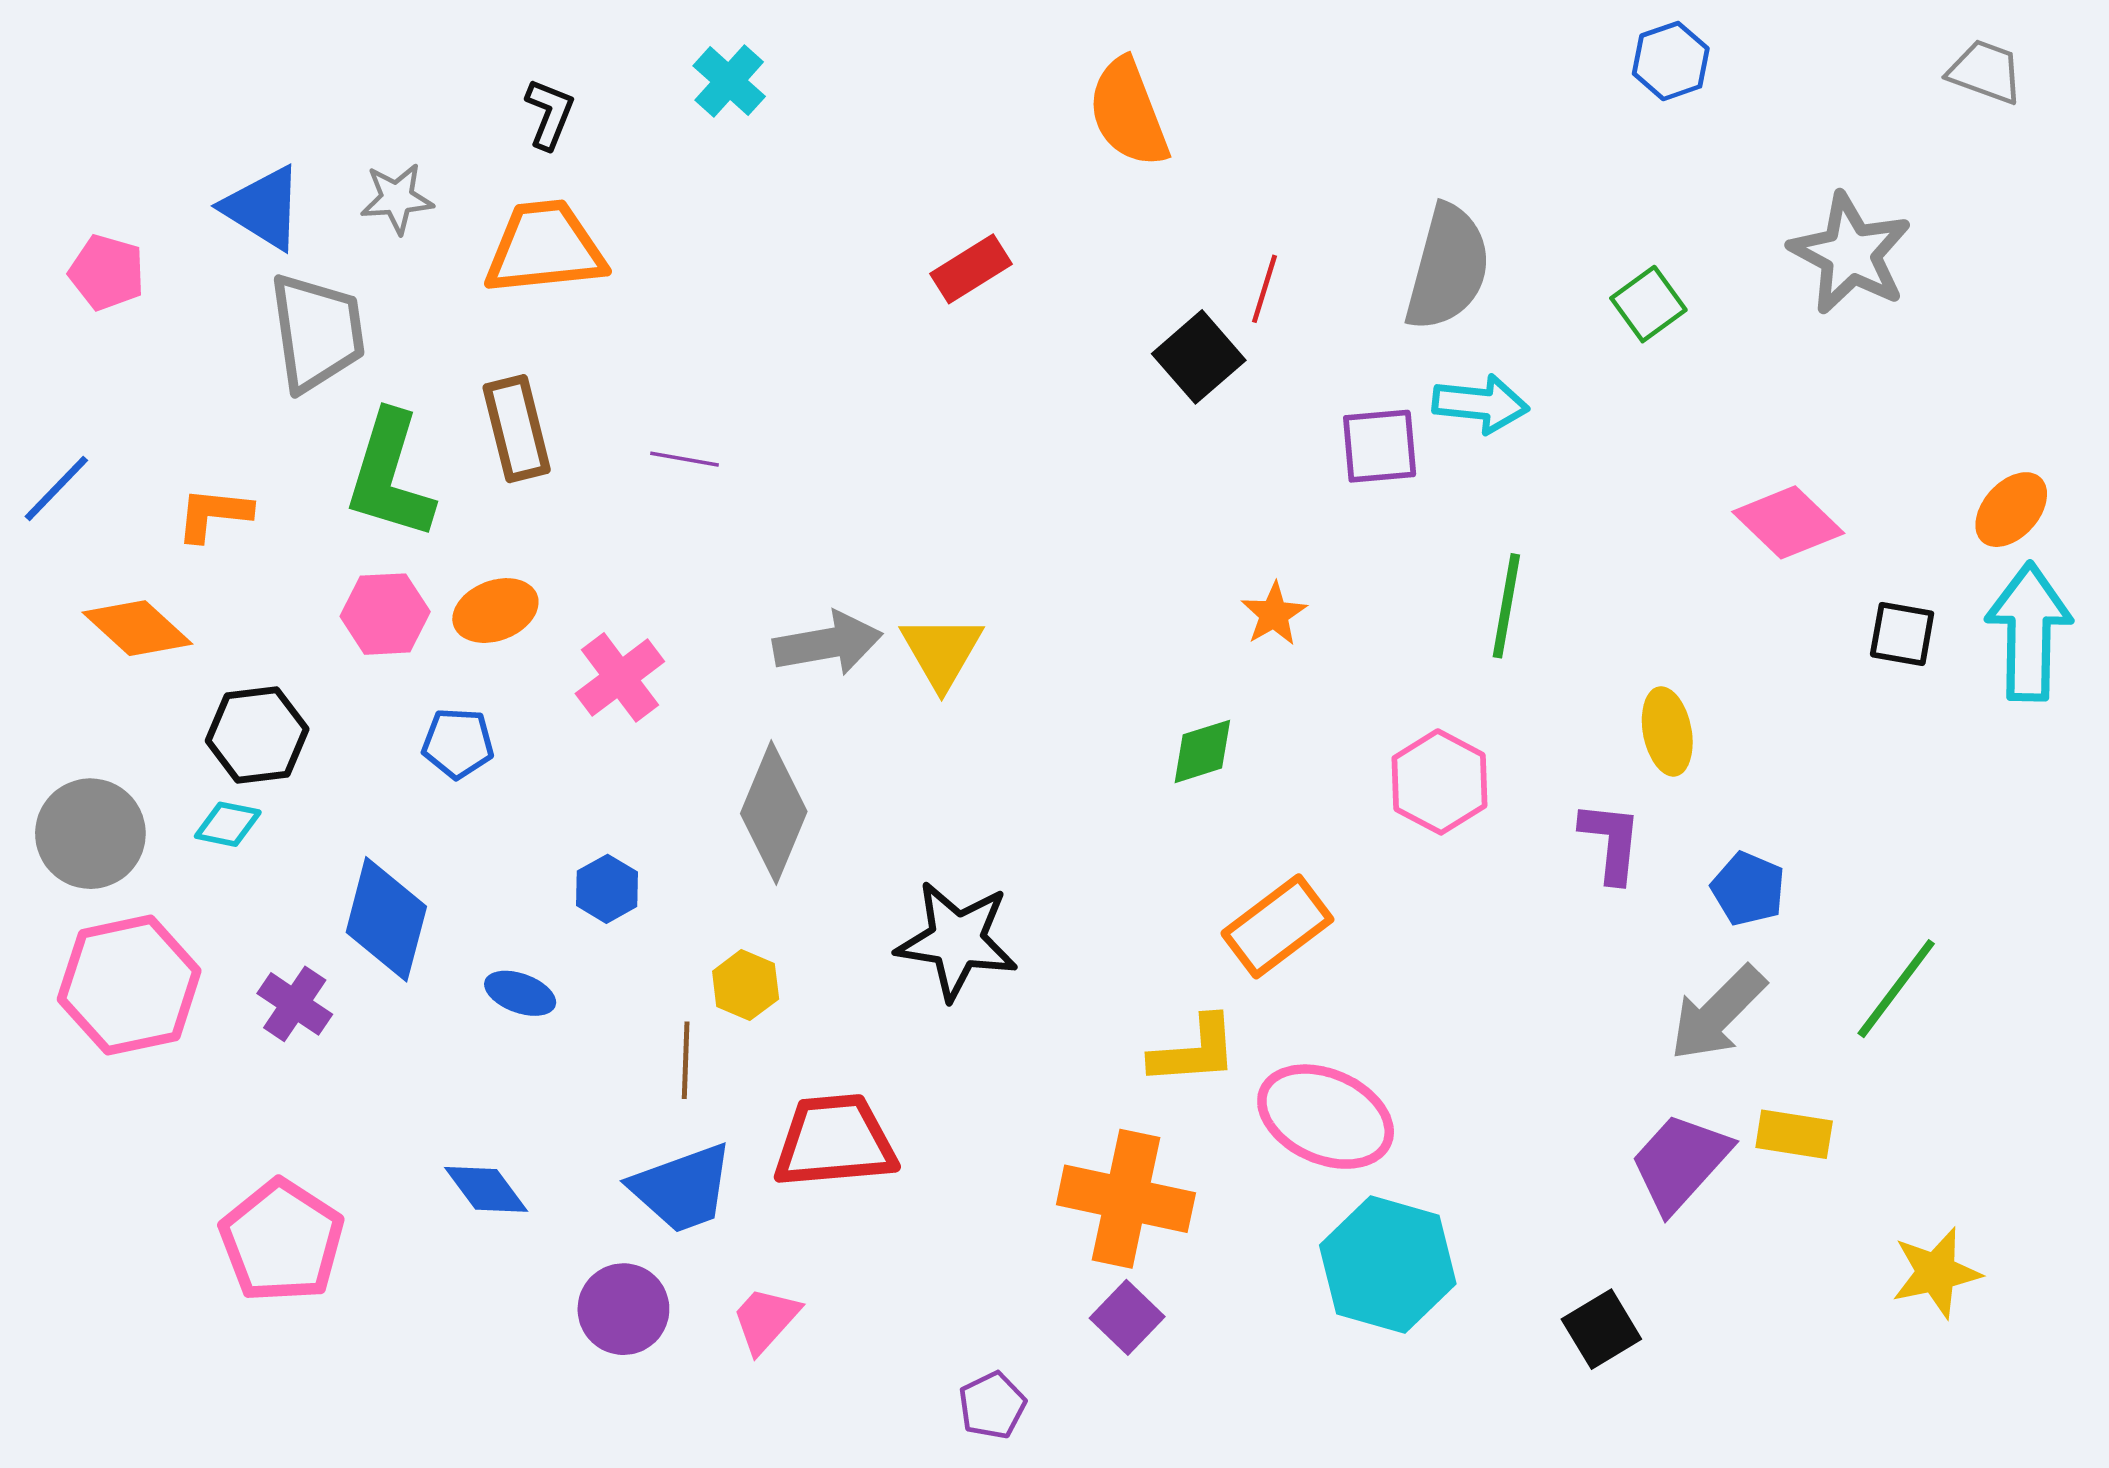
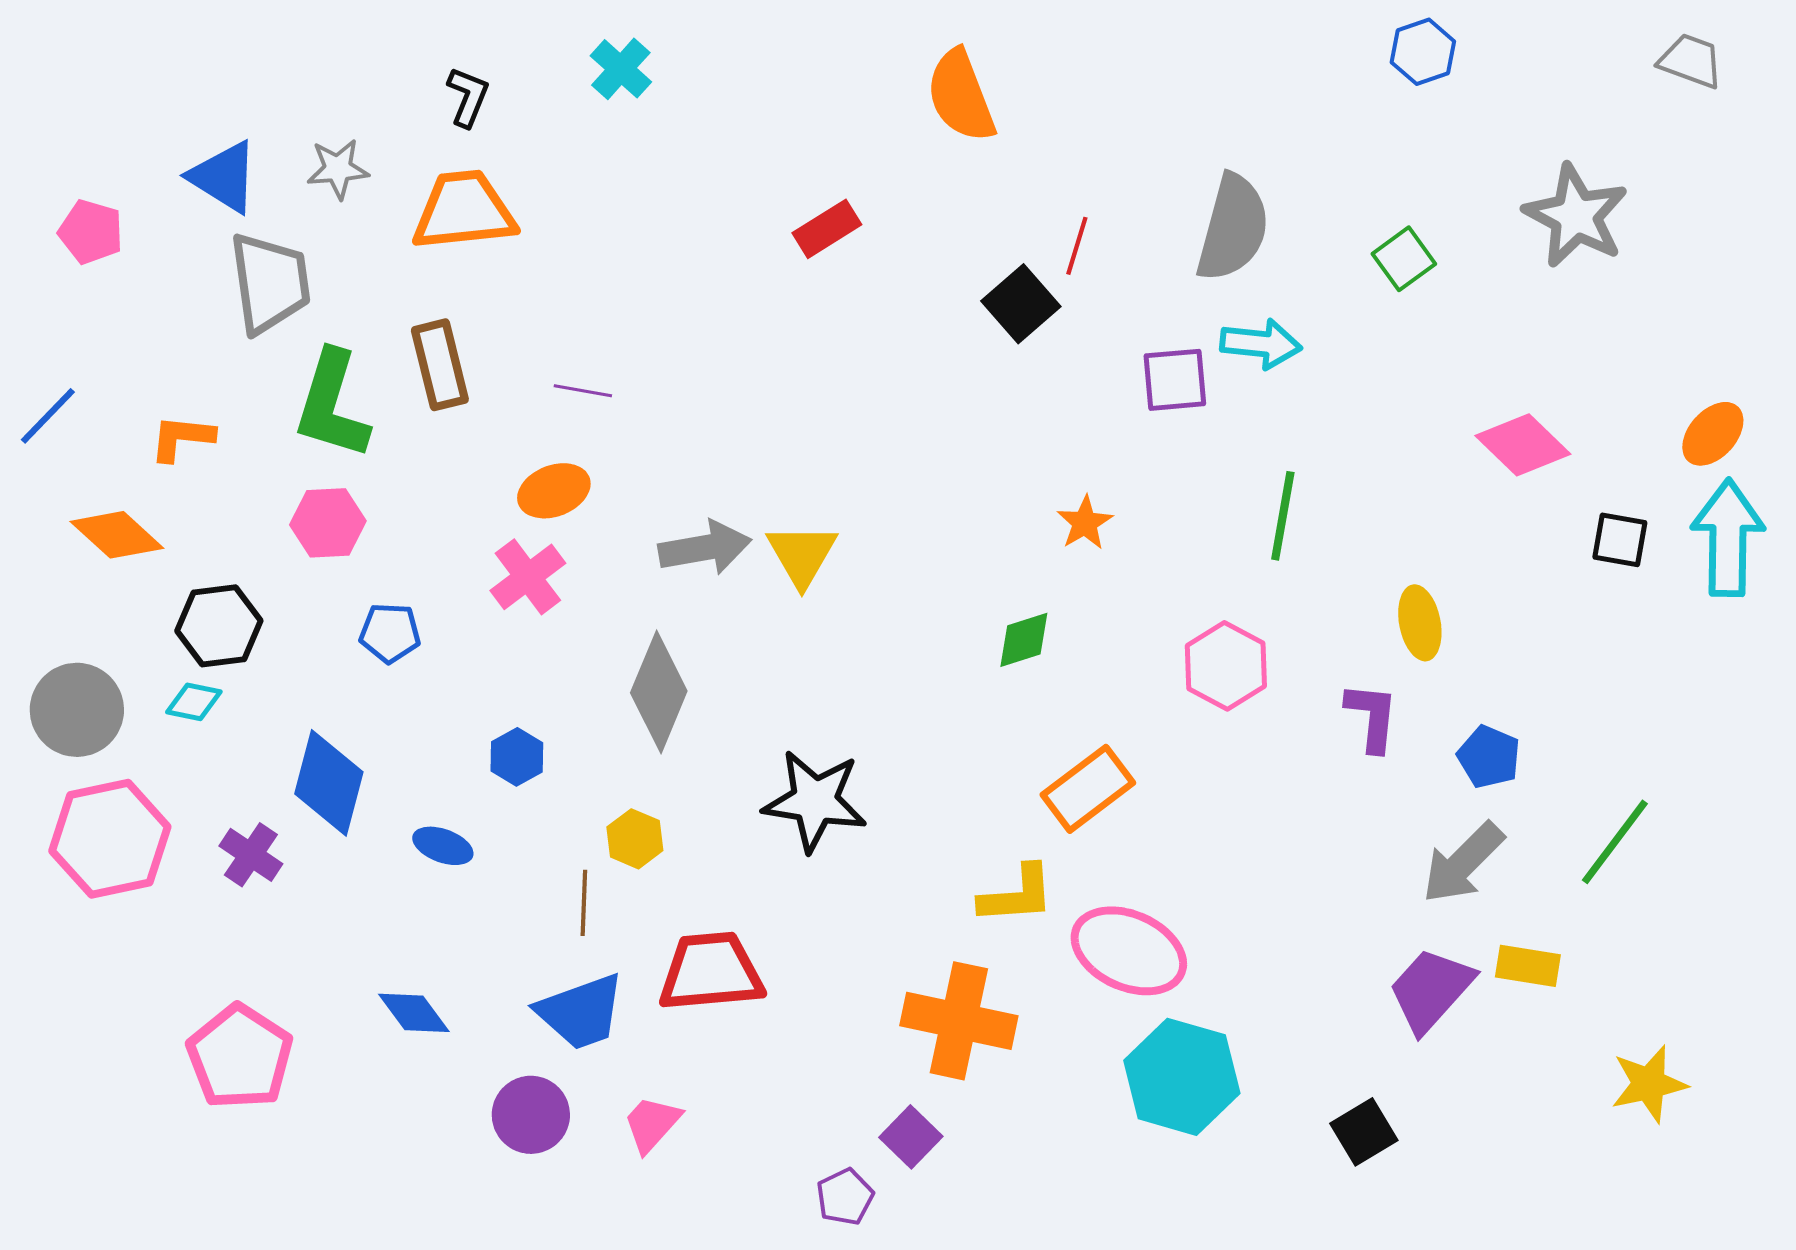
orange ellipse: (495, 611) -> (554, 491), moved
purple square: (1127, 1317) -> (911, 1137), moved

